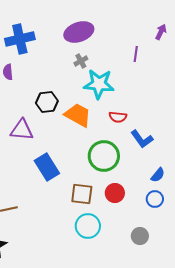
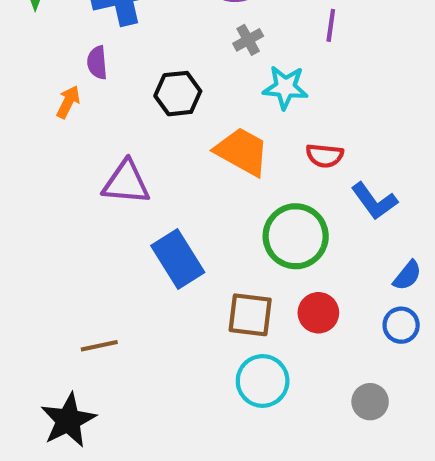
purple line: (136, 54) -> (331, 25), moved
cyan star: (99, 84) -> (285, 87), size x0.7
black hexagon: (47, 102) -> (178, 94), moved

